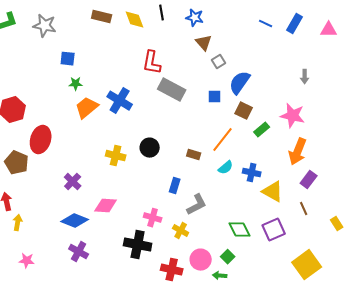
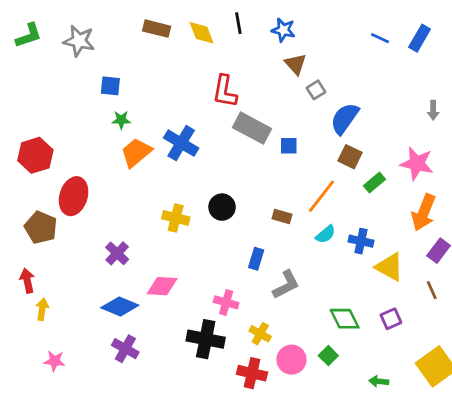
blue square: (215, 97) -> (289, 146), moved
purple square: (274, 230) -> (391, 319), size x0.7
yellow cross: (181, 231) -> (260, 334), moved
green arrow: (220, 276) -> (379, 381), moved

